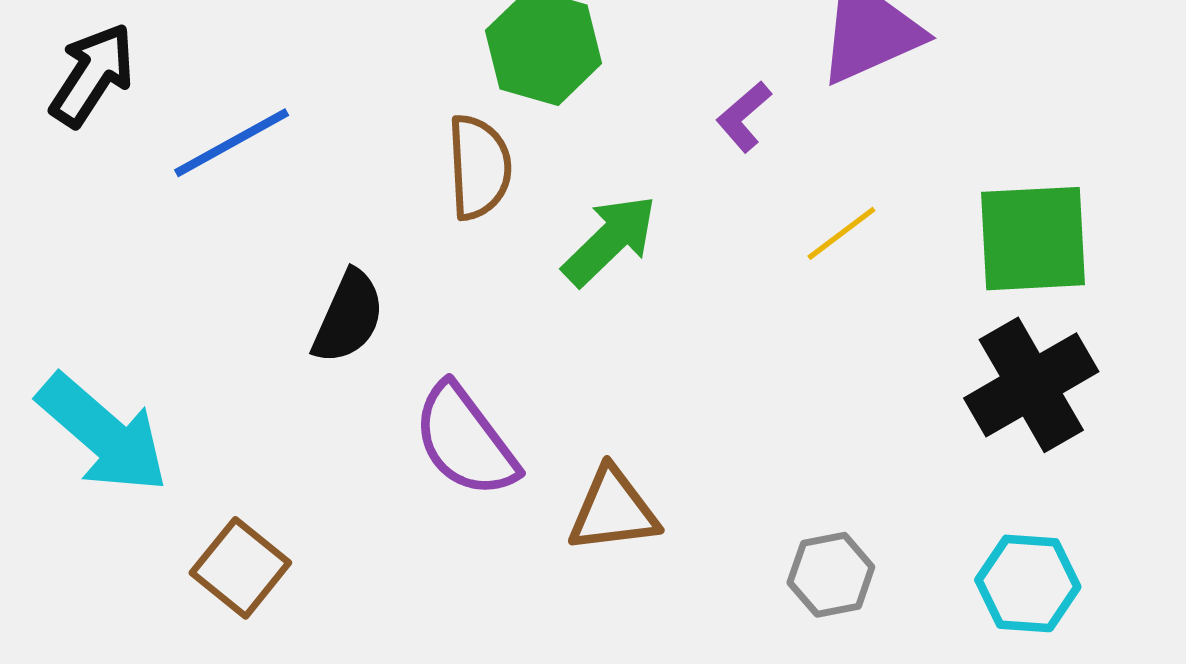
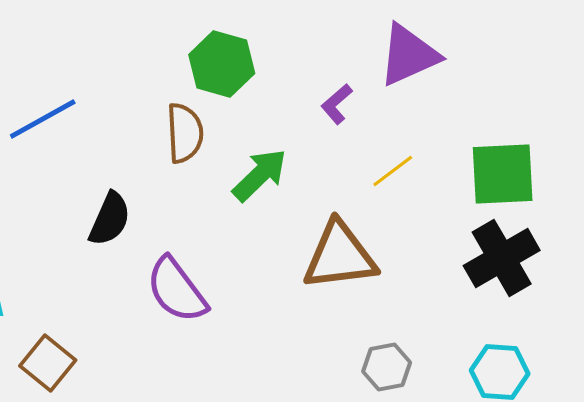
brown triangle: (613, 510) -> (340, 256), moved, size x1.4

